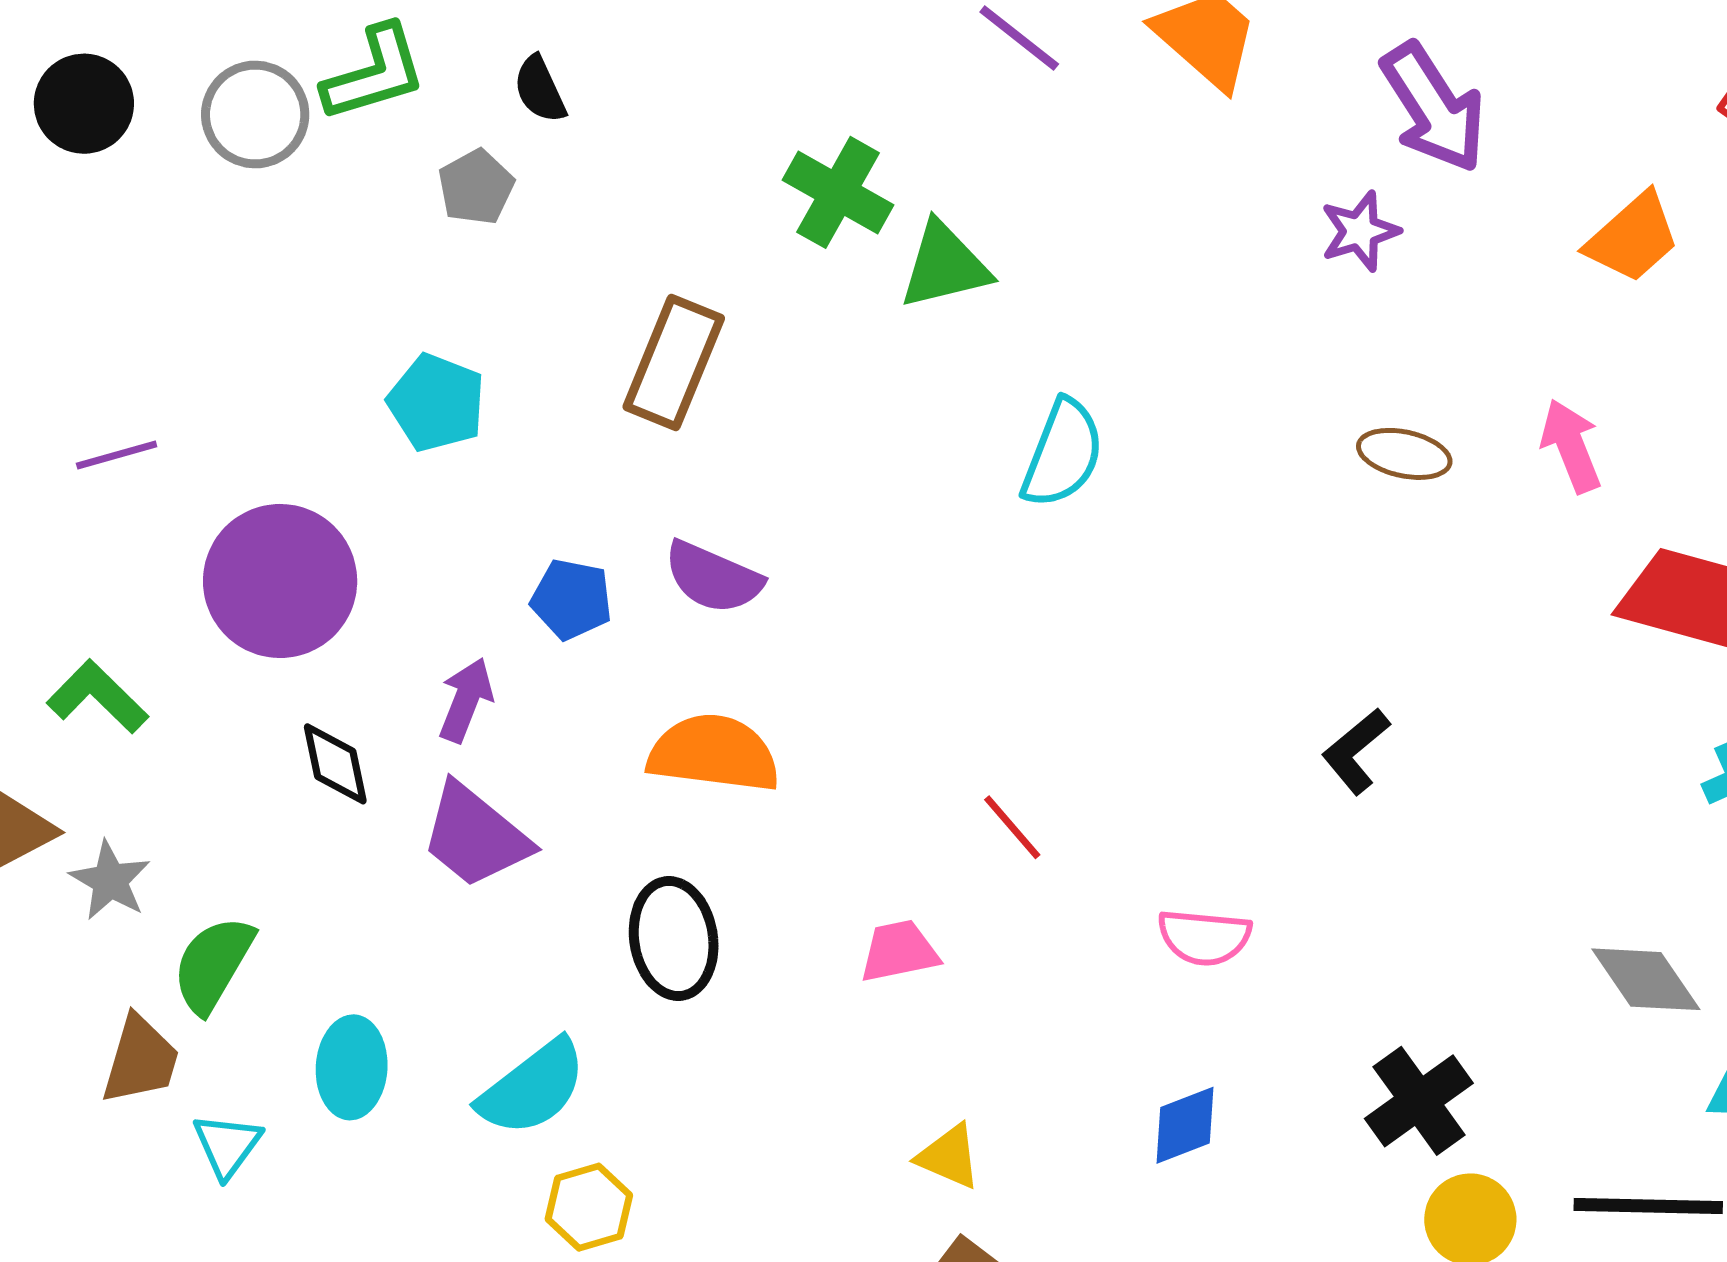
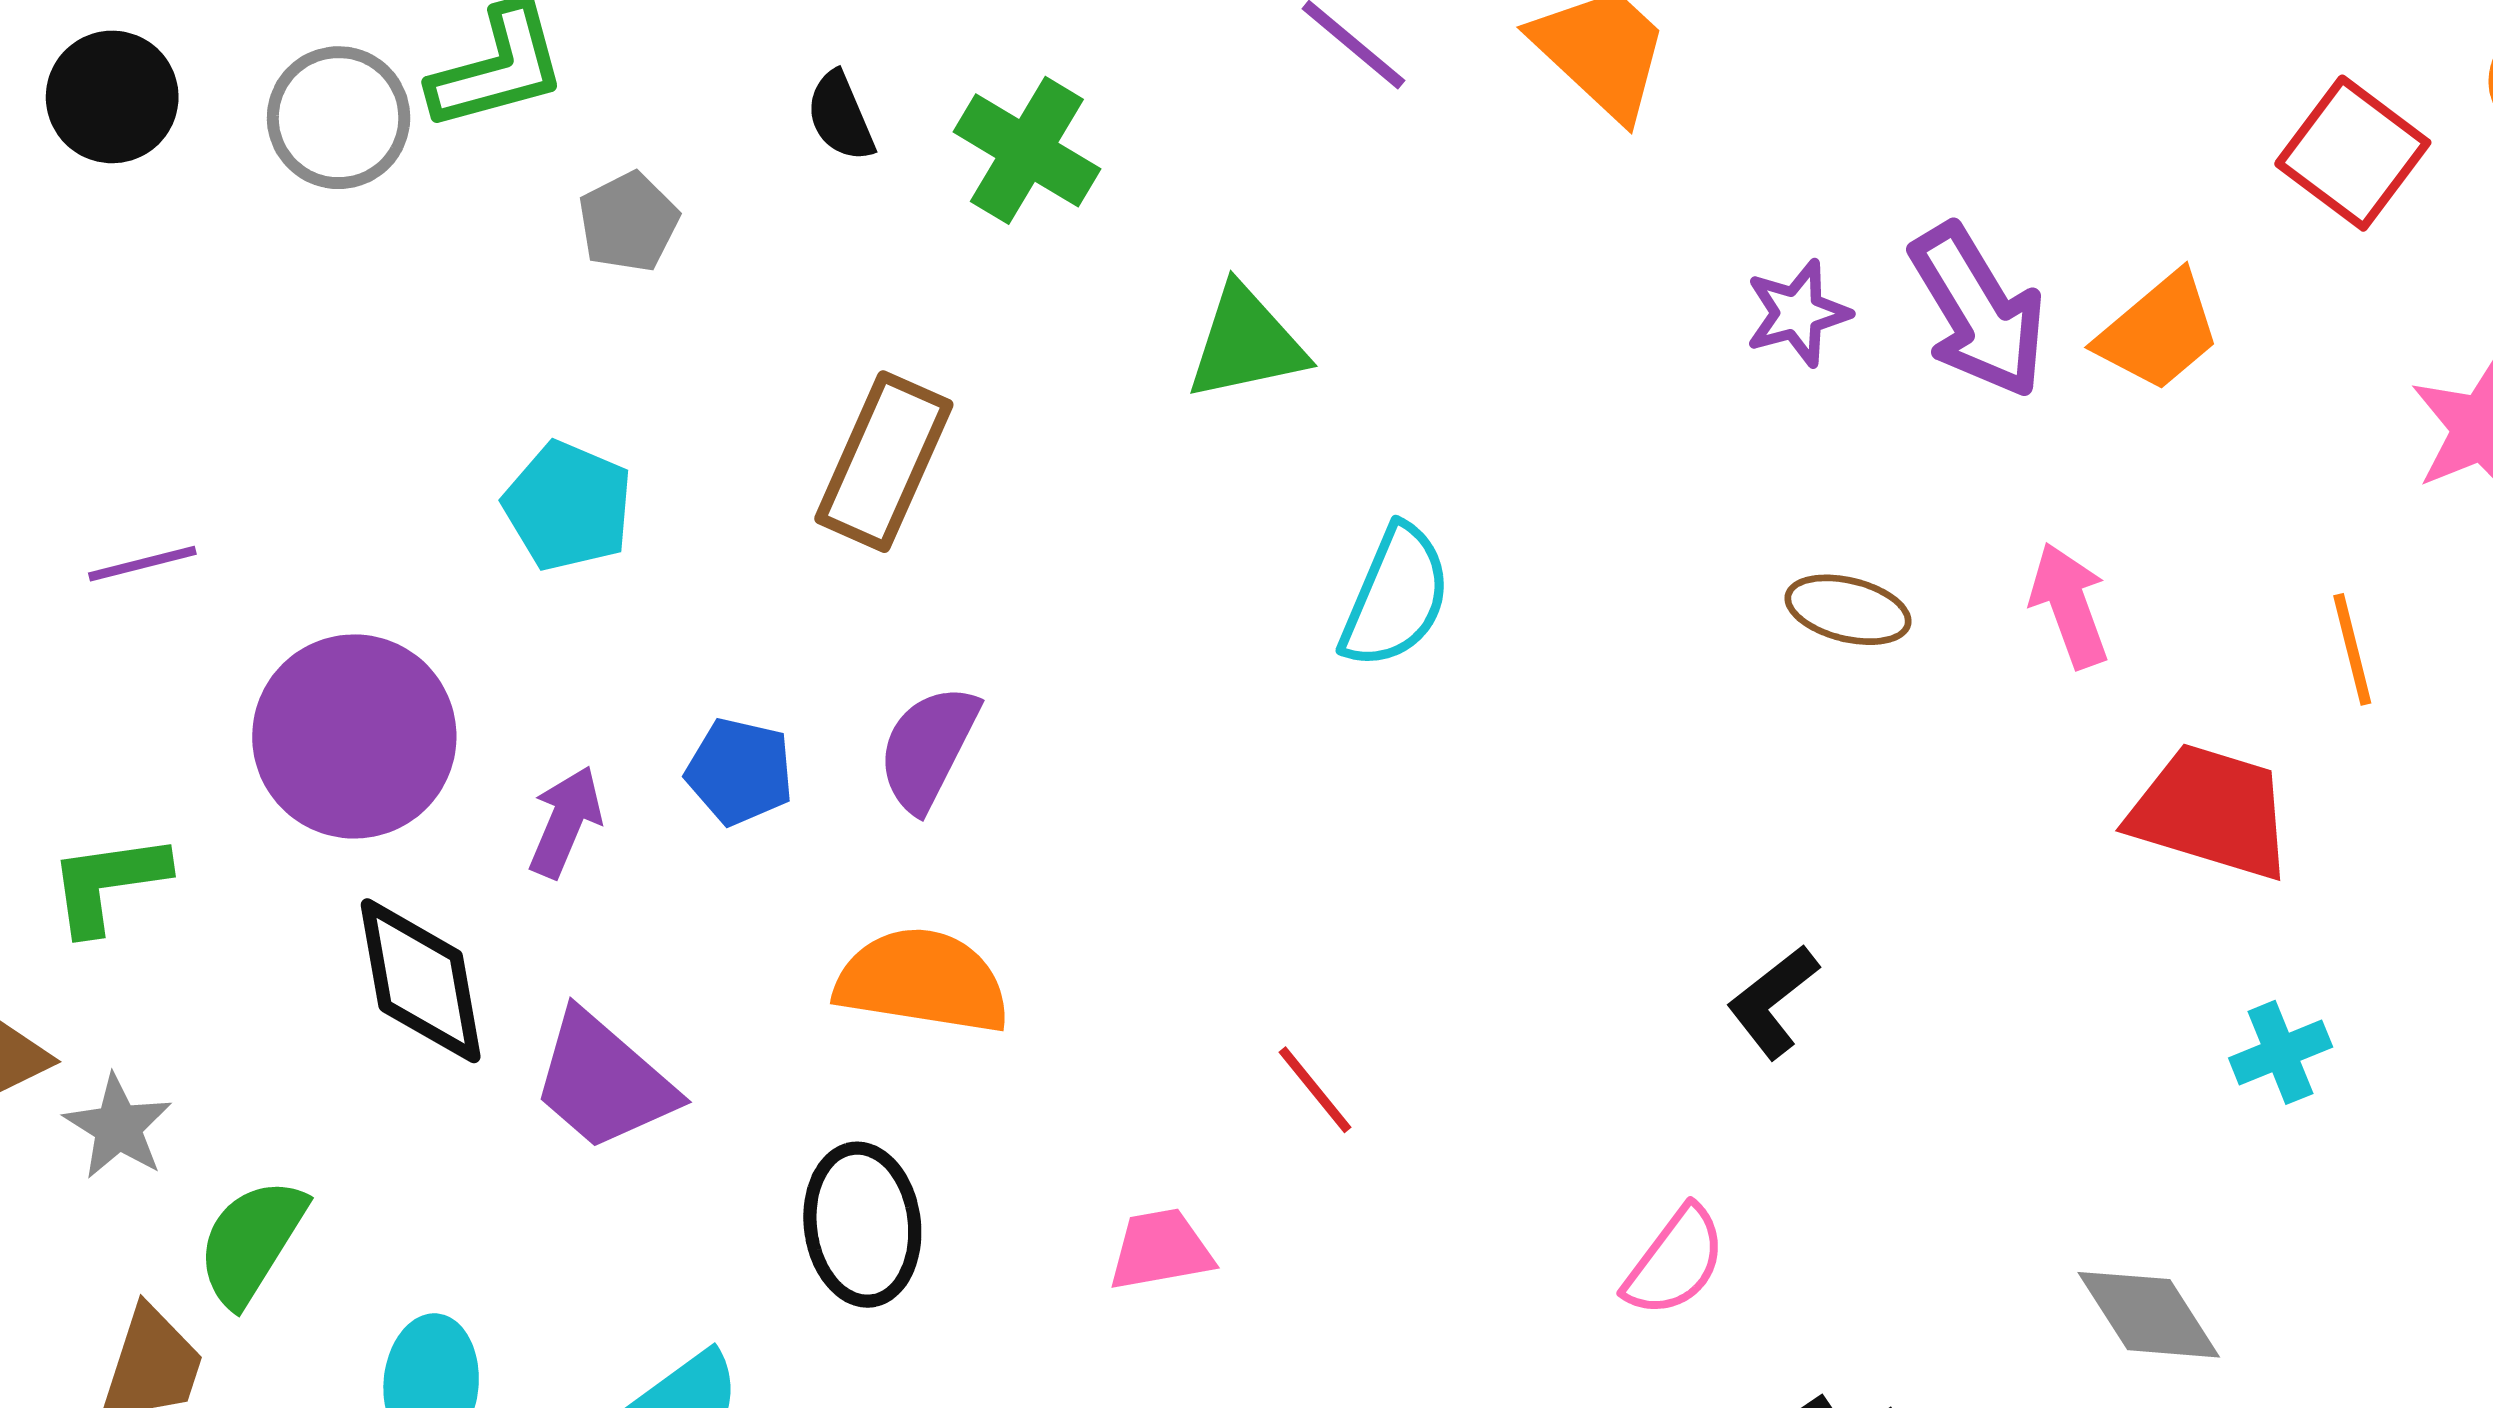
black semicircle: (540, 89) -> (841, 116), moved
purple arrow: (1433, 108) -> (1978, 311), moved
green cross: (838, 192) -> (1027, 150), moved
purple semicircle: (713, 577) -> (928, 748), turned 92
green L-shape: (97, 697) -> (108, 883), turned -54
purple arrow: (466, 700) -> (565, 822), moved
black diamond: (335, 764) -> (421, 981), size x1.5
pink semicircle: (1204, 937) -> (1675, 1262), moved, turned -60

